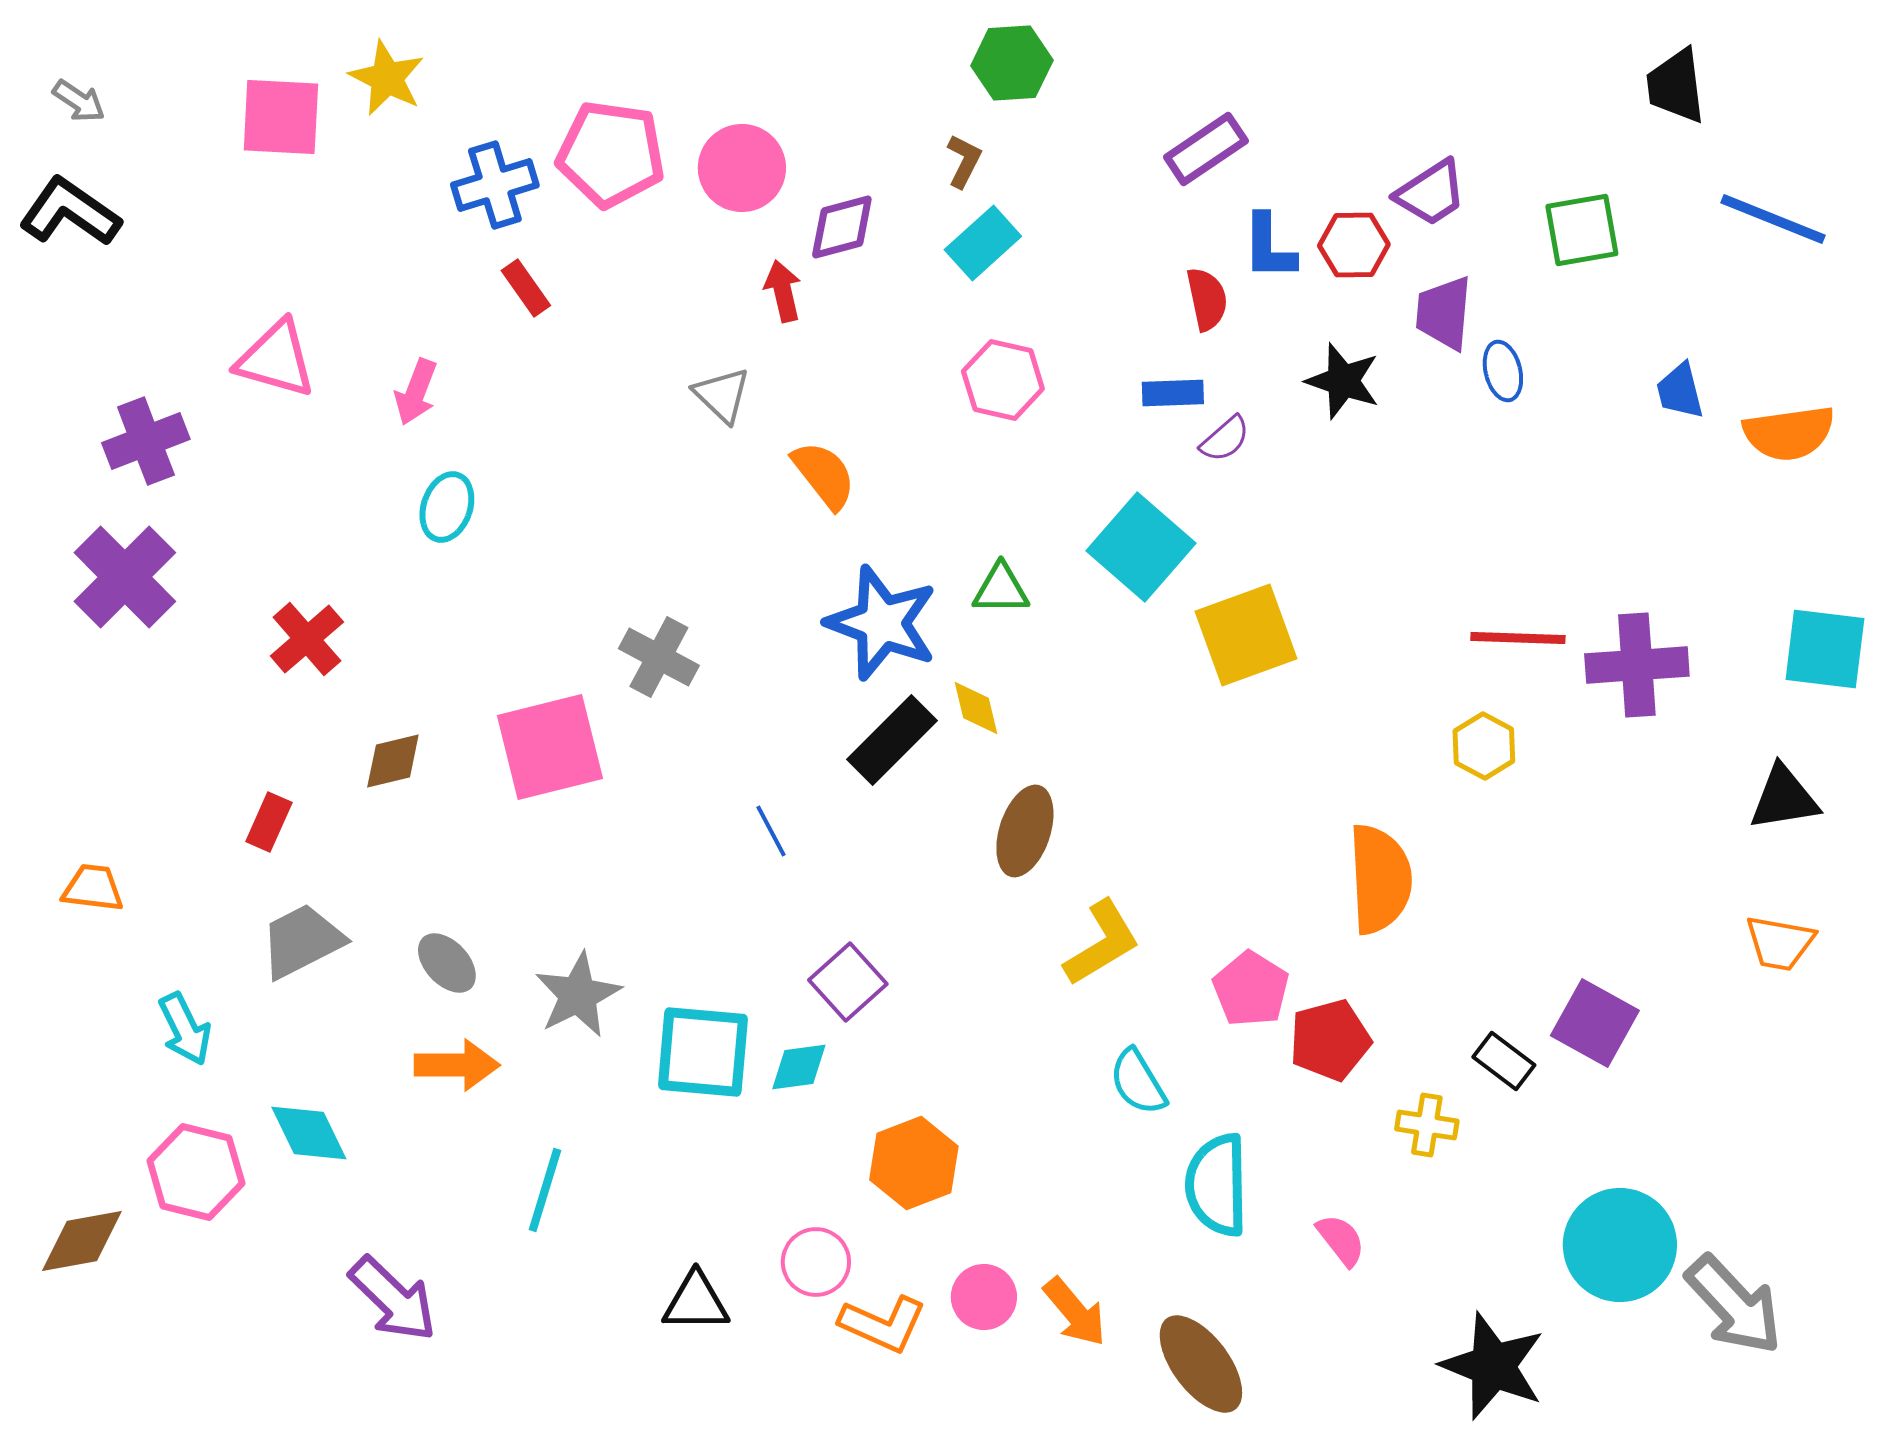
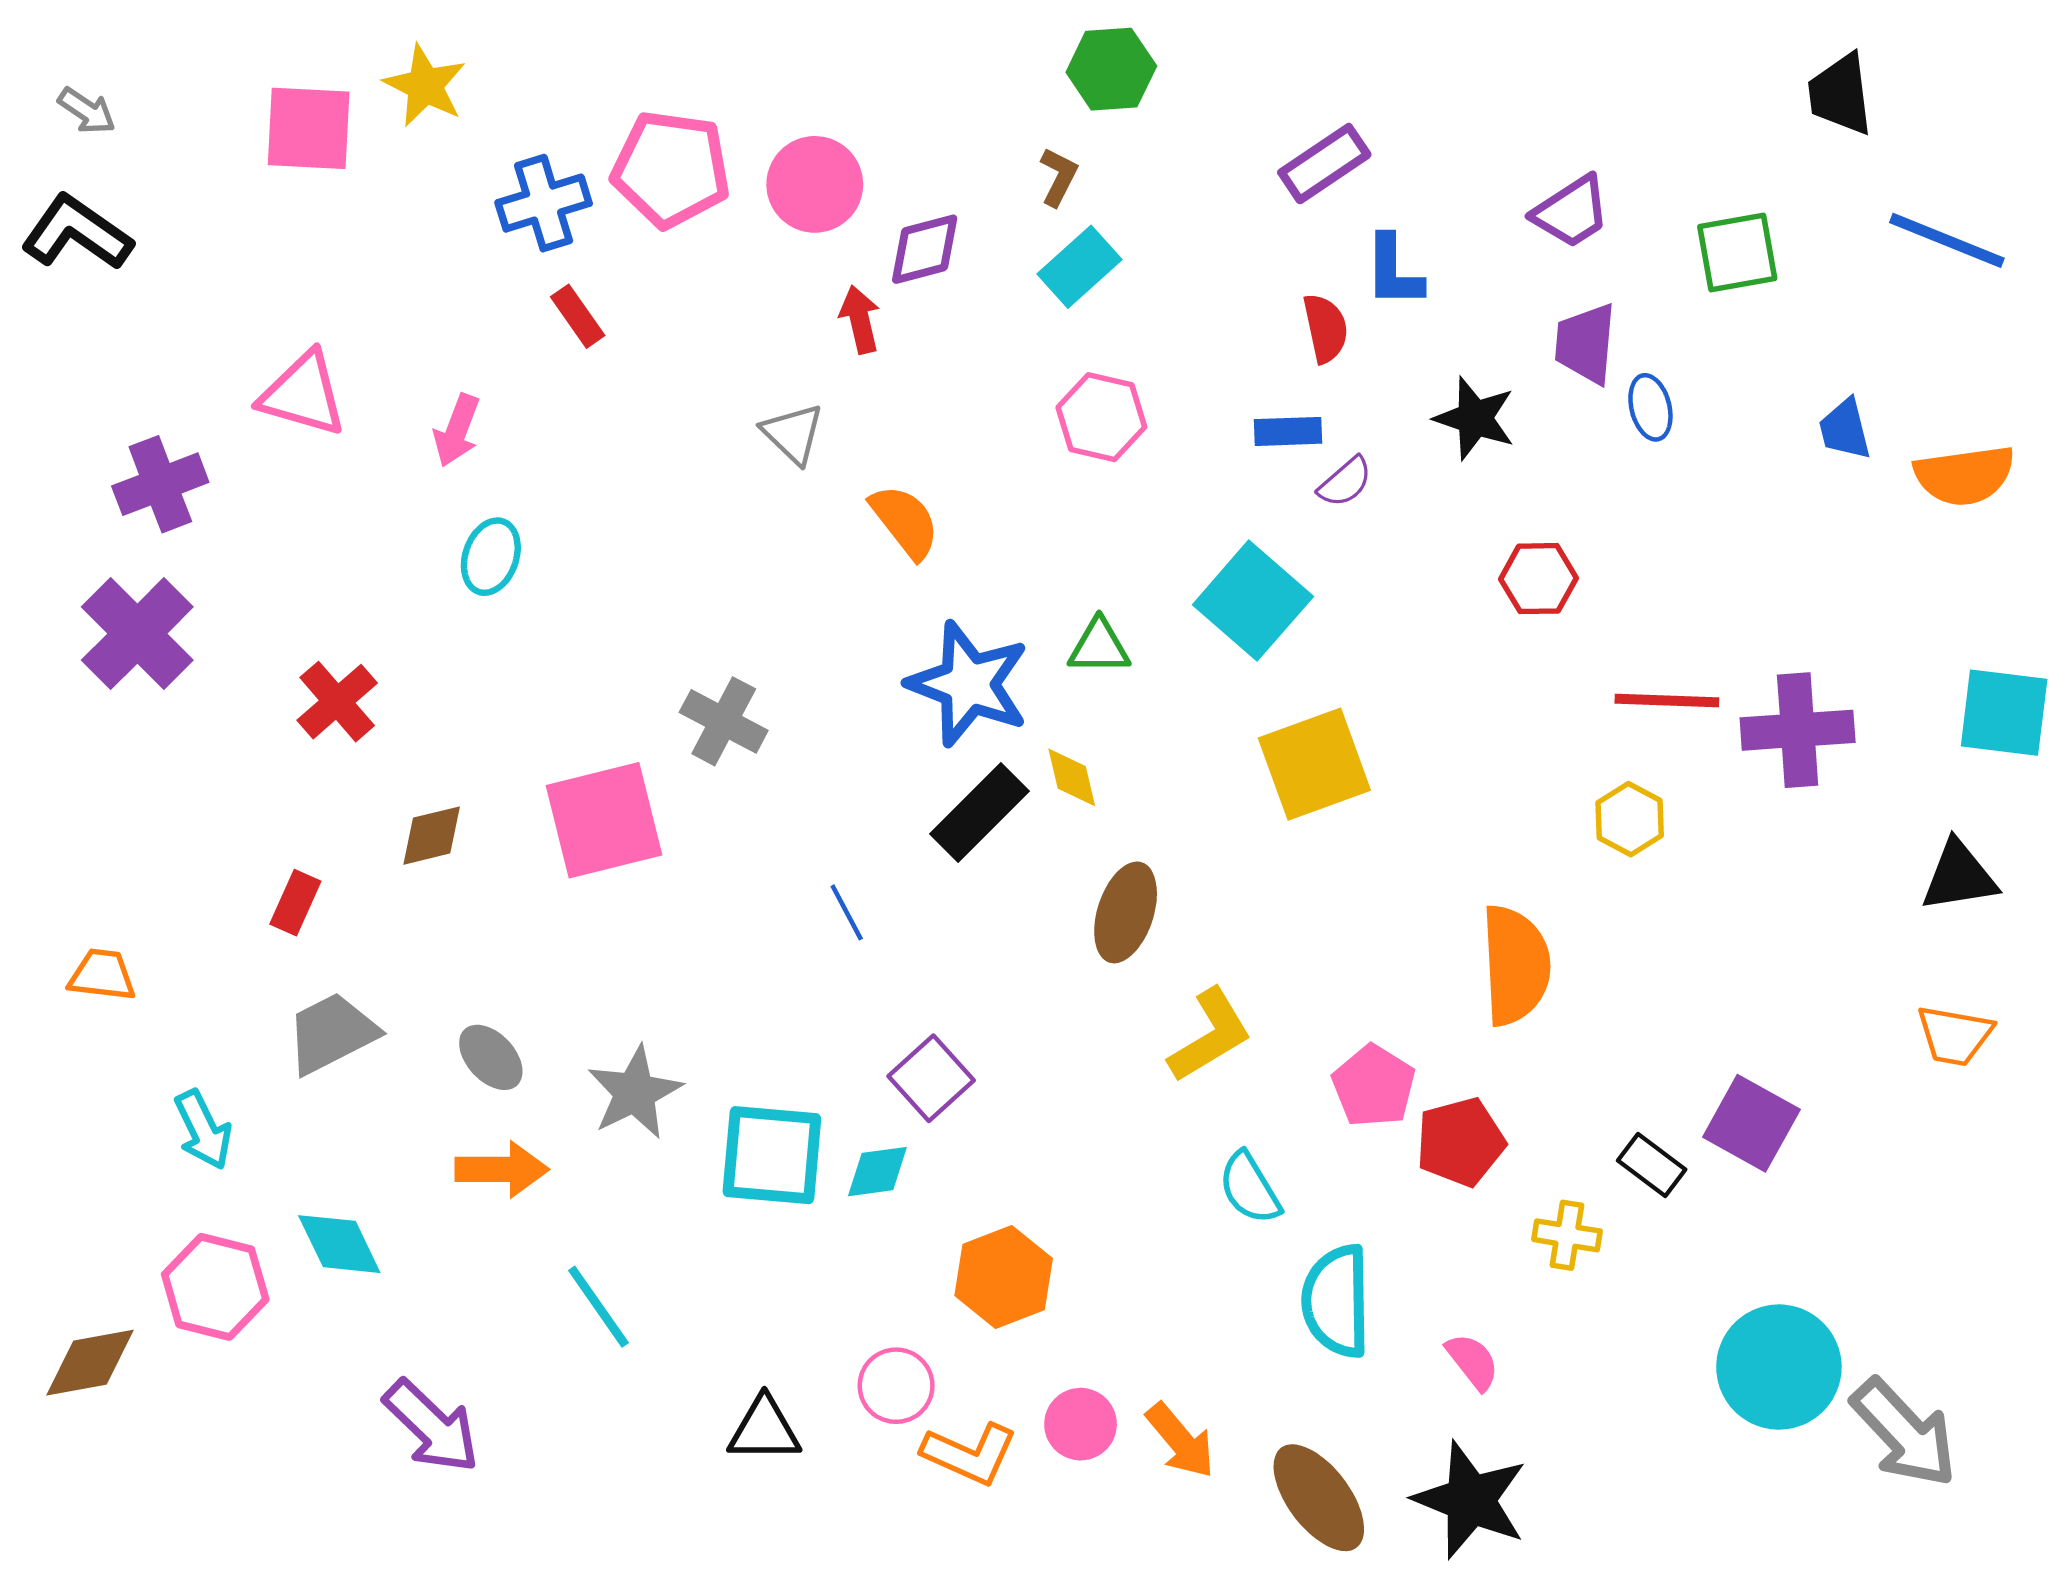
red hexagon: (1354, 245) -> (1538, 579), moved
yellow square: (1246, 635) -> (1314, 764), moved
cyan line: (545, 1190) -> (598, 1307), turned -52
black star: (1493, 1366) -> (1470, 1500), moved

